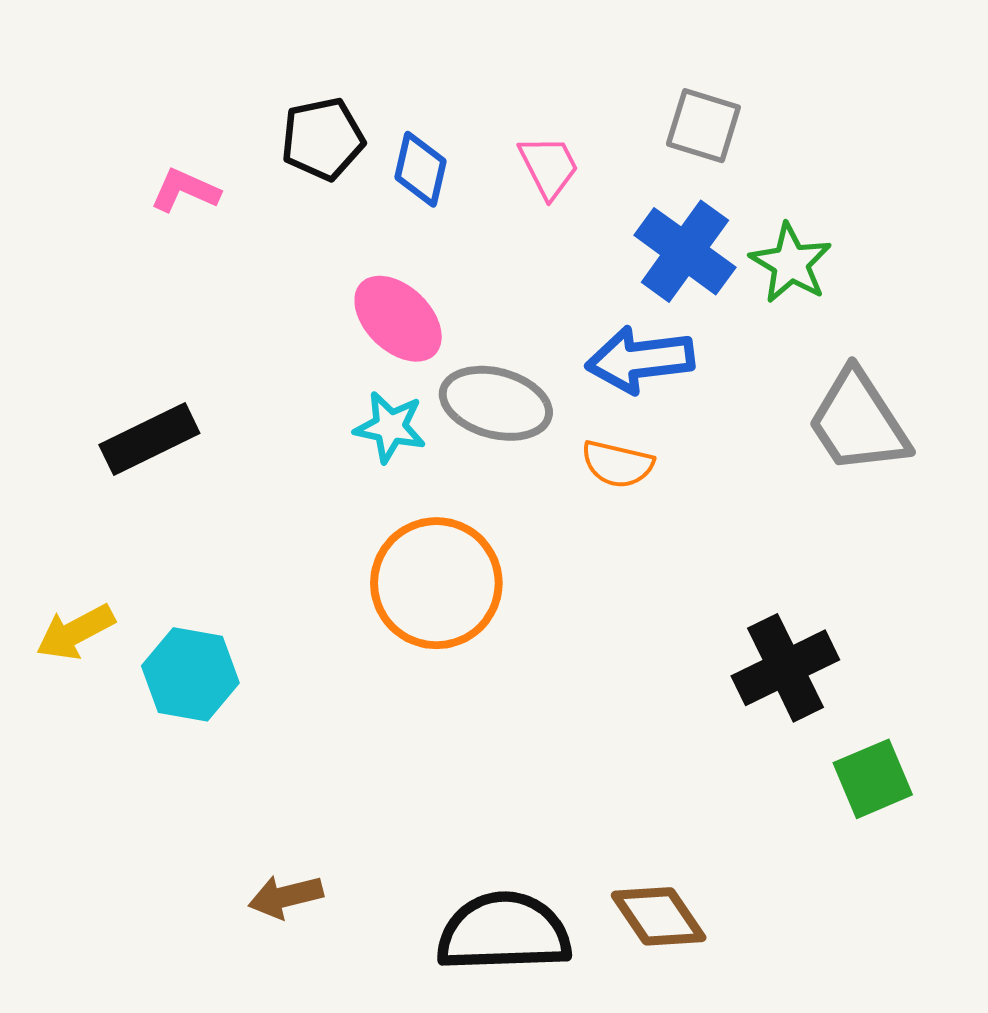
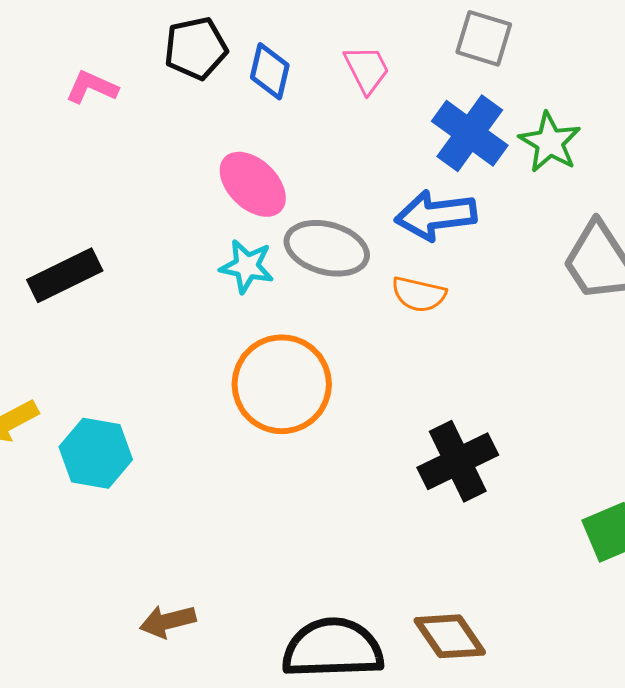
black cross: (785, 668) -> (458, 461), moved

